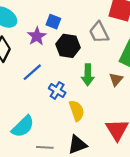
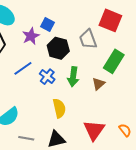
blue cross: (57, 90) -> (47, 77), moved

